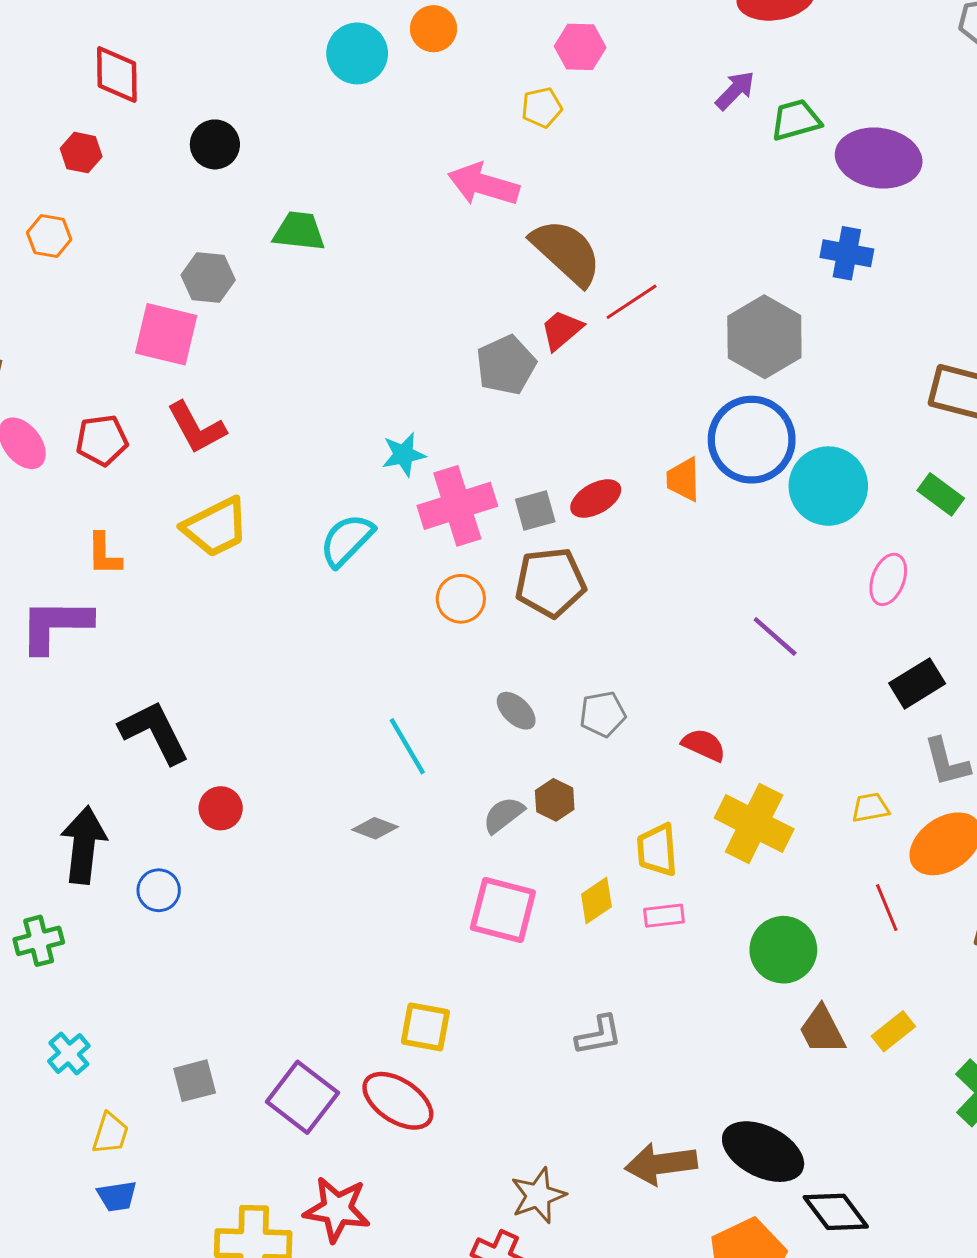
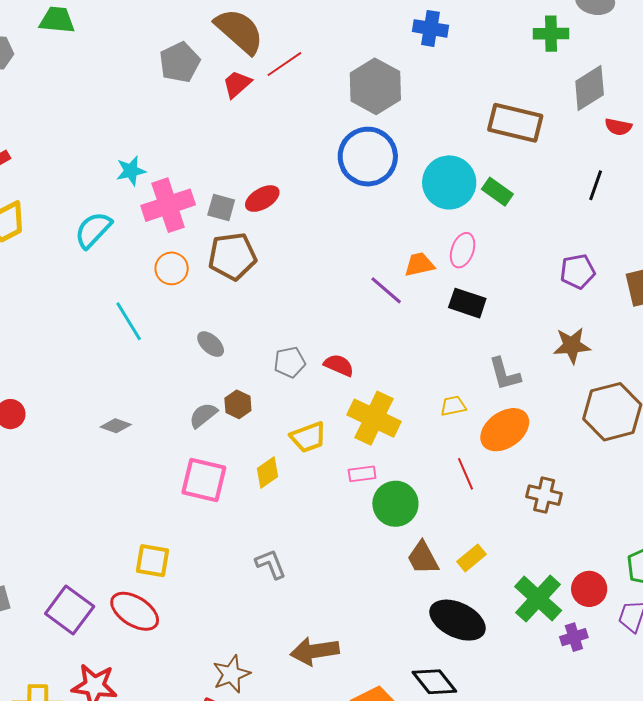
gray pentagon: (506, 365) -> (180, 62), moved
orange trapezoid: (683, 479) -> (419, 265), moved, turned 80
cyan circle: (828, 486) -> (449, 182), moved
gray square: (535, 511) -> (221, 207), turned 32
black rectangle: (917, 683) -> (467, 303), moved, turned 51
gray pentagon: (603, 714) -> (290, 362), moved
cyan line: (407, 746) -> (129, 321), moved
yellow trapezoid: (657, 850) -> (308, 437), turned -105
pink rectangle: (664, 916) -> (362, 474), moved
gray L-shape: (599, 1035) -> (271, 564), turned -100
black ellipse: (763, 1152) -> (458, 620), moved

